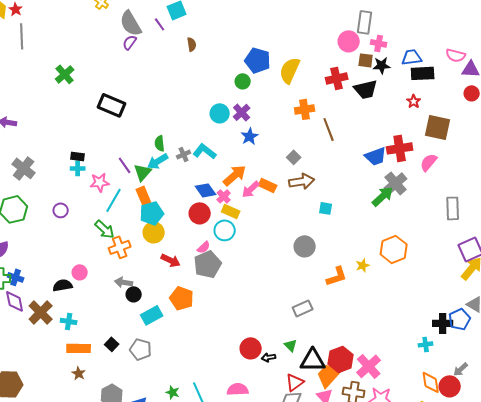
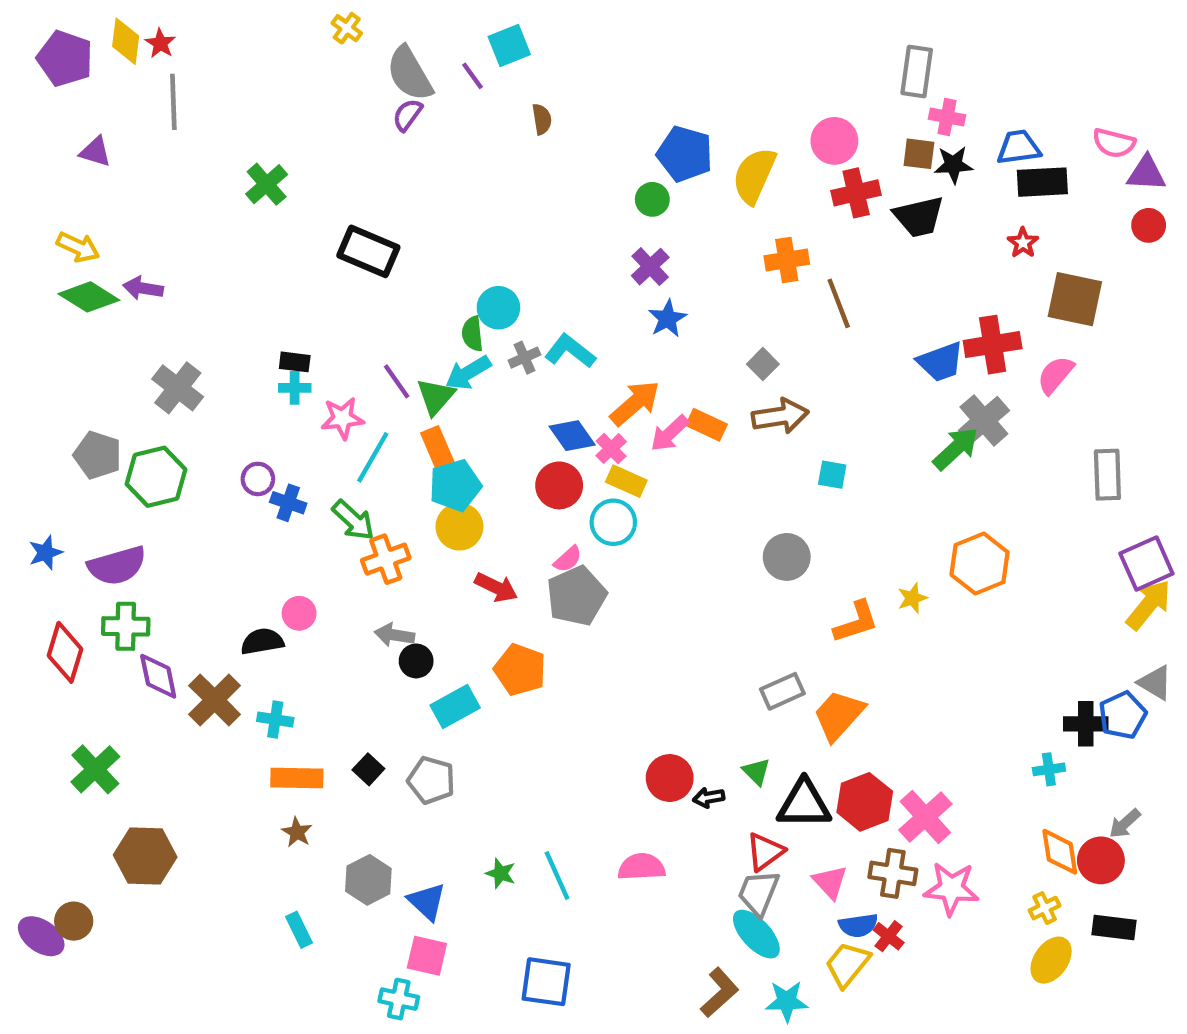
pink circle: (349, 41) -> (834, 141), moved
cyan circle: (220, 113) -> (498, 308), moved
blue cross: (16, 277) -> (288, 503), moved
orange trapezoid: (329, 375) -> (839, 715), moved

